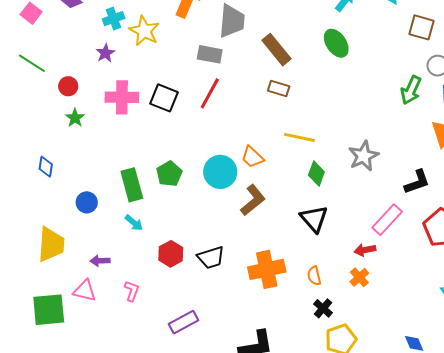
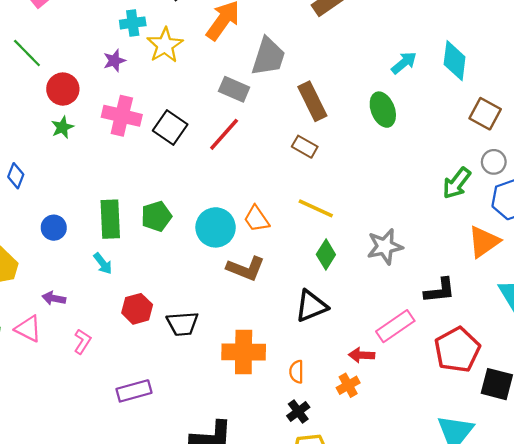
red circle: (68, 86) -> (63, 89), size x1.4
brown L-shape: (253, 200) -> (246, 268), turned 48
black triangle: (314, 219) -> (311, 306), turned 36

